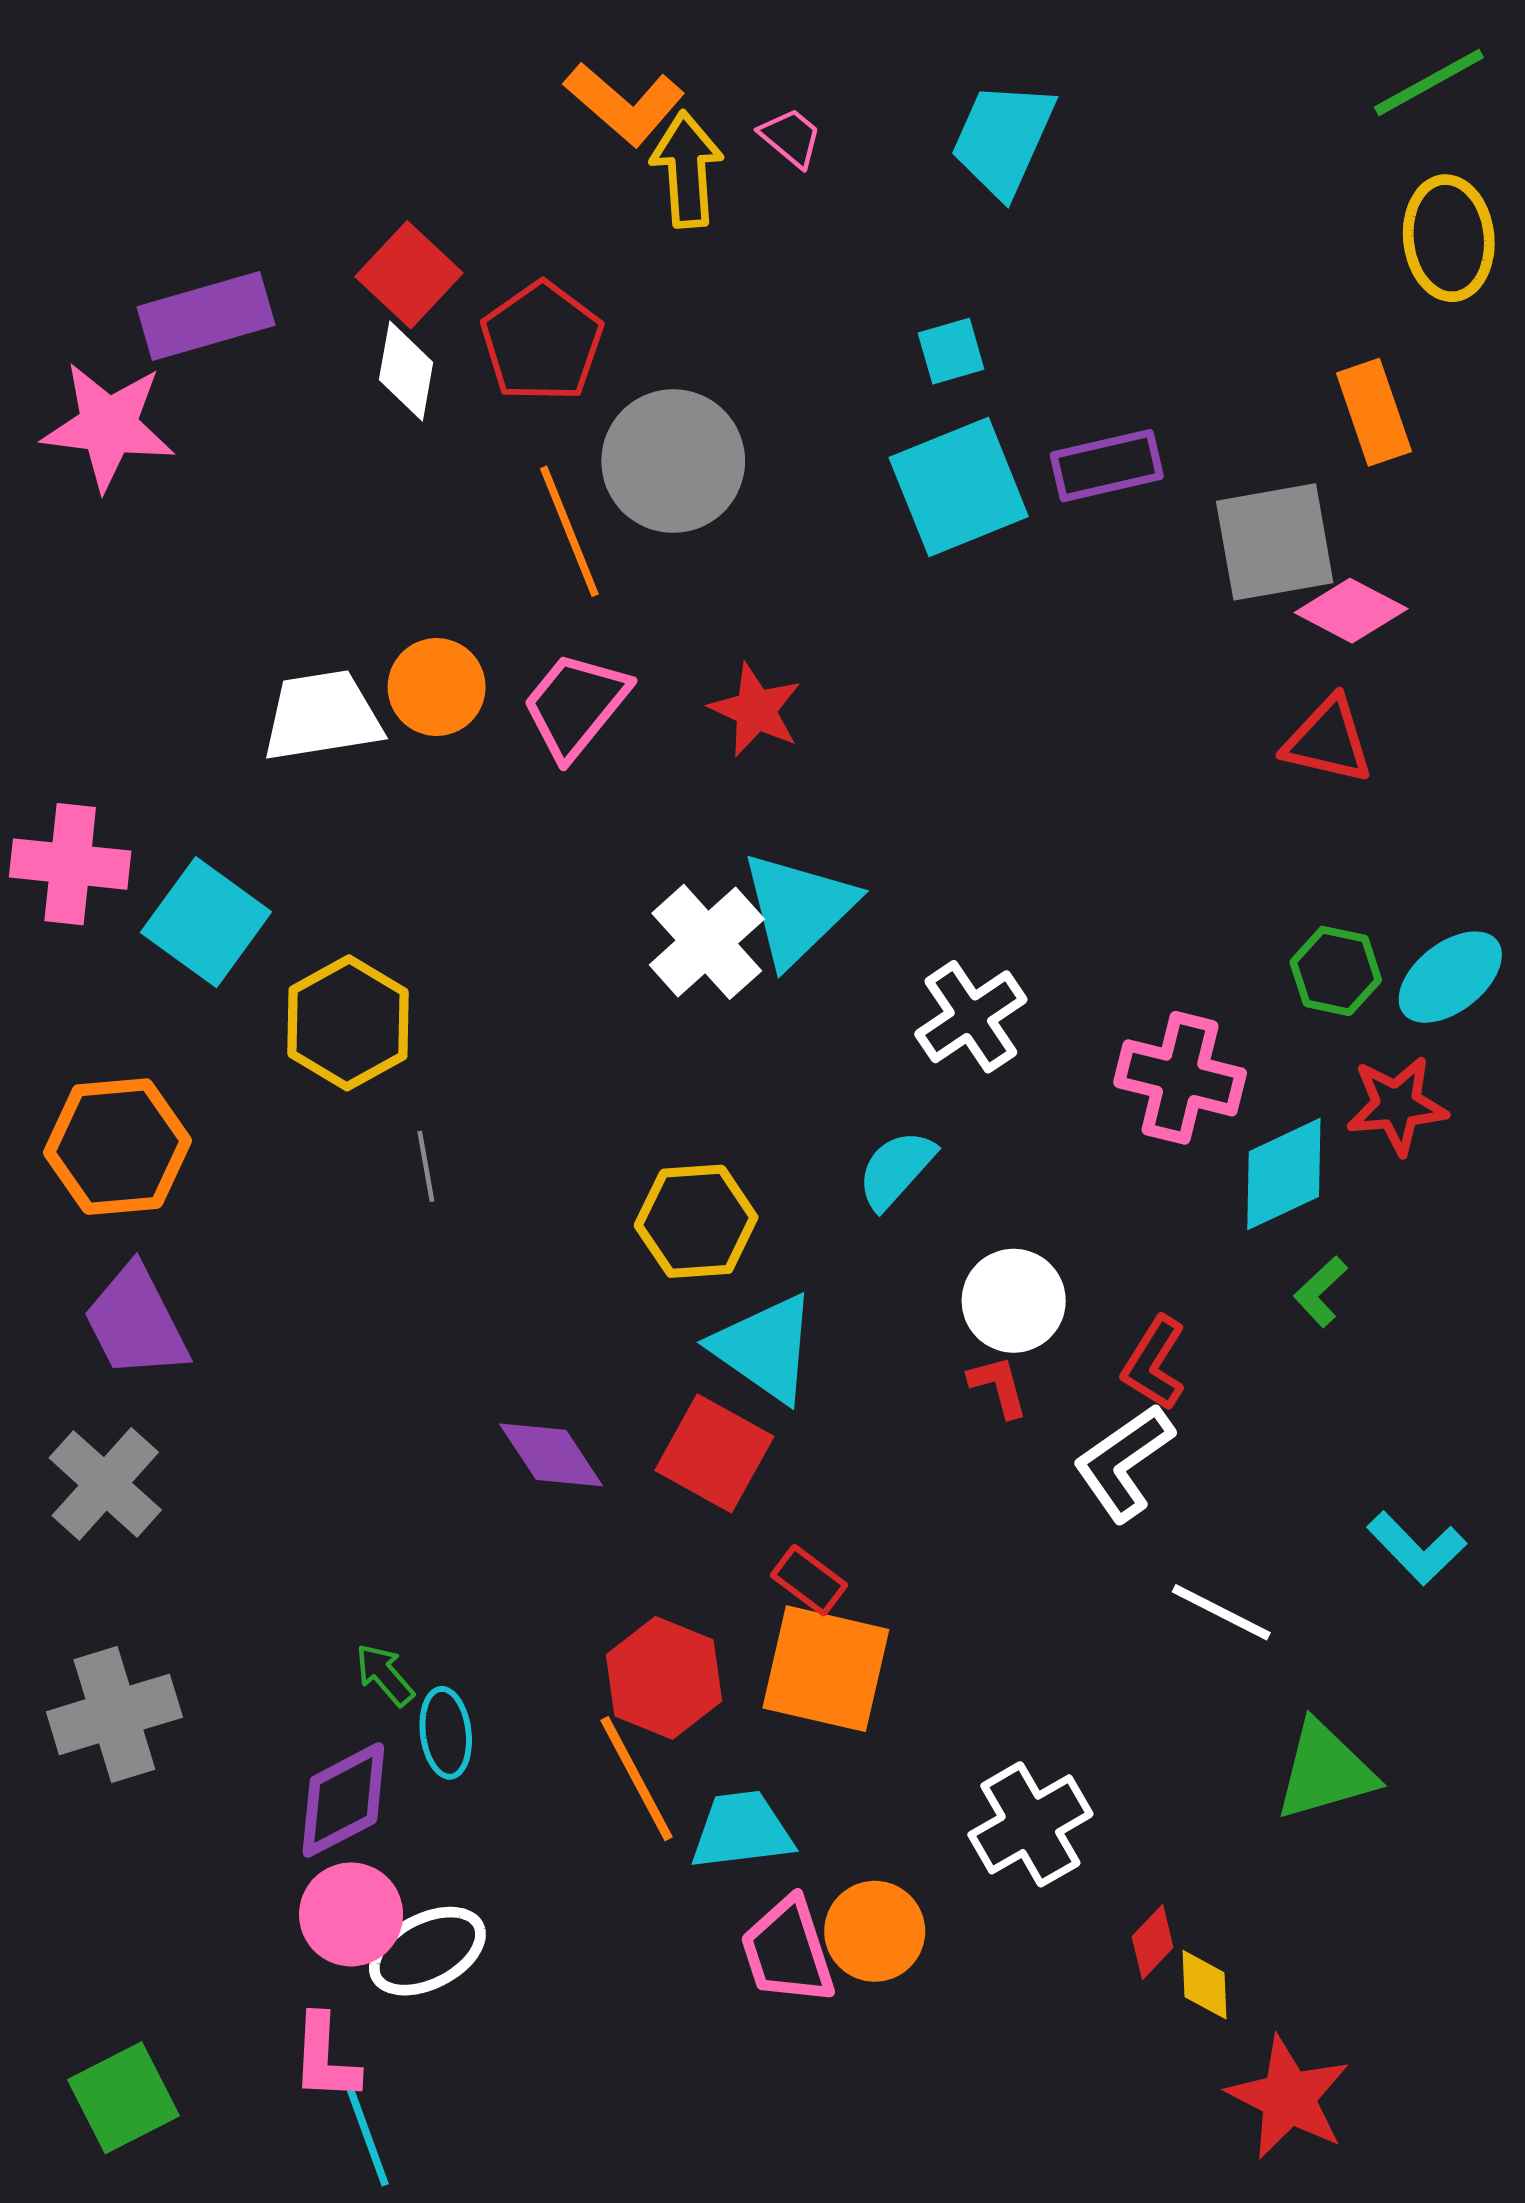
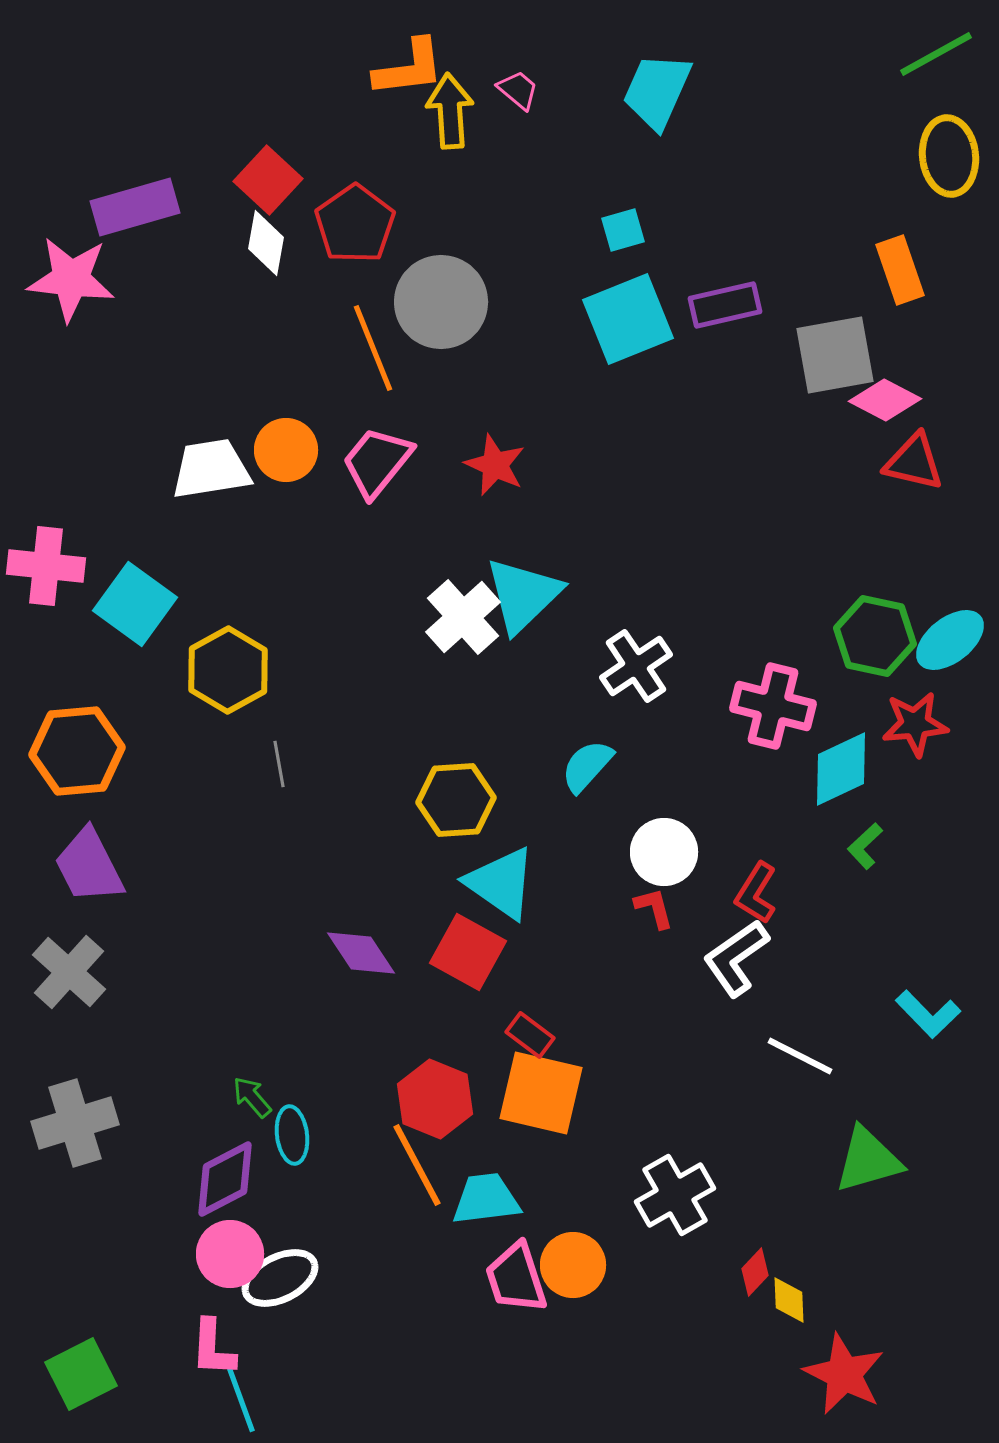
orange L-shape: (624, 104) -> (409, 68), turned -48
red triangle: (1328, 740) -> (914, 462), moved
green hexagon: (1336, 971) -> (875, 636), size x1.4

